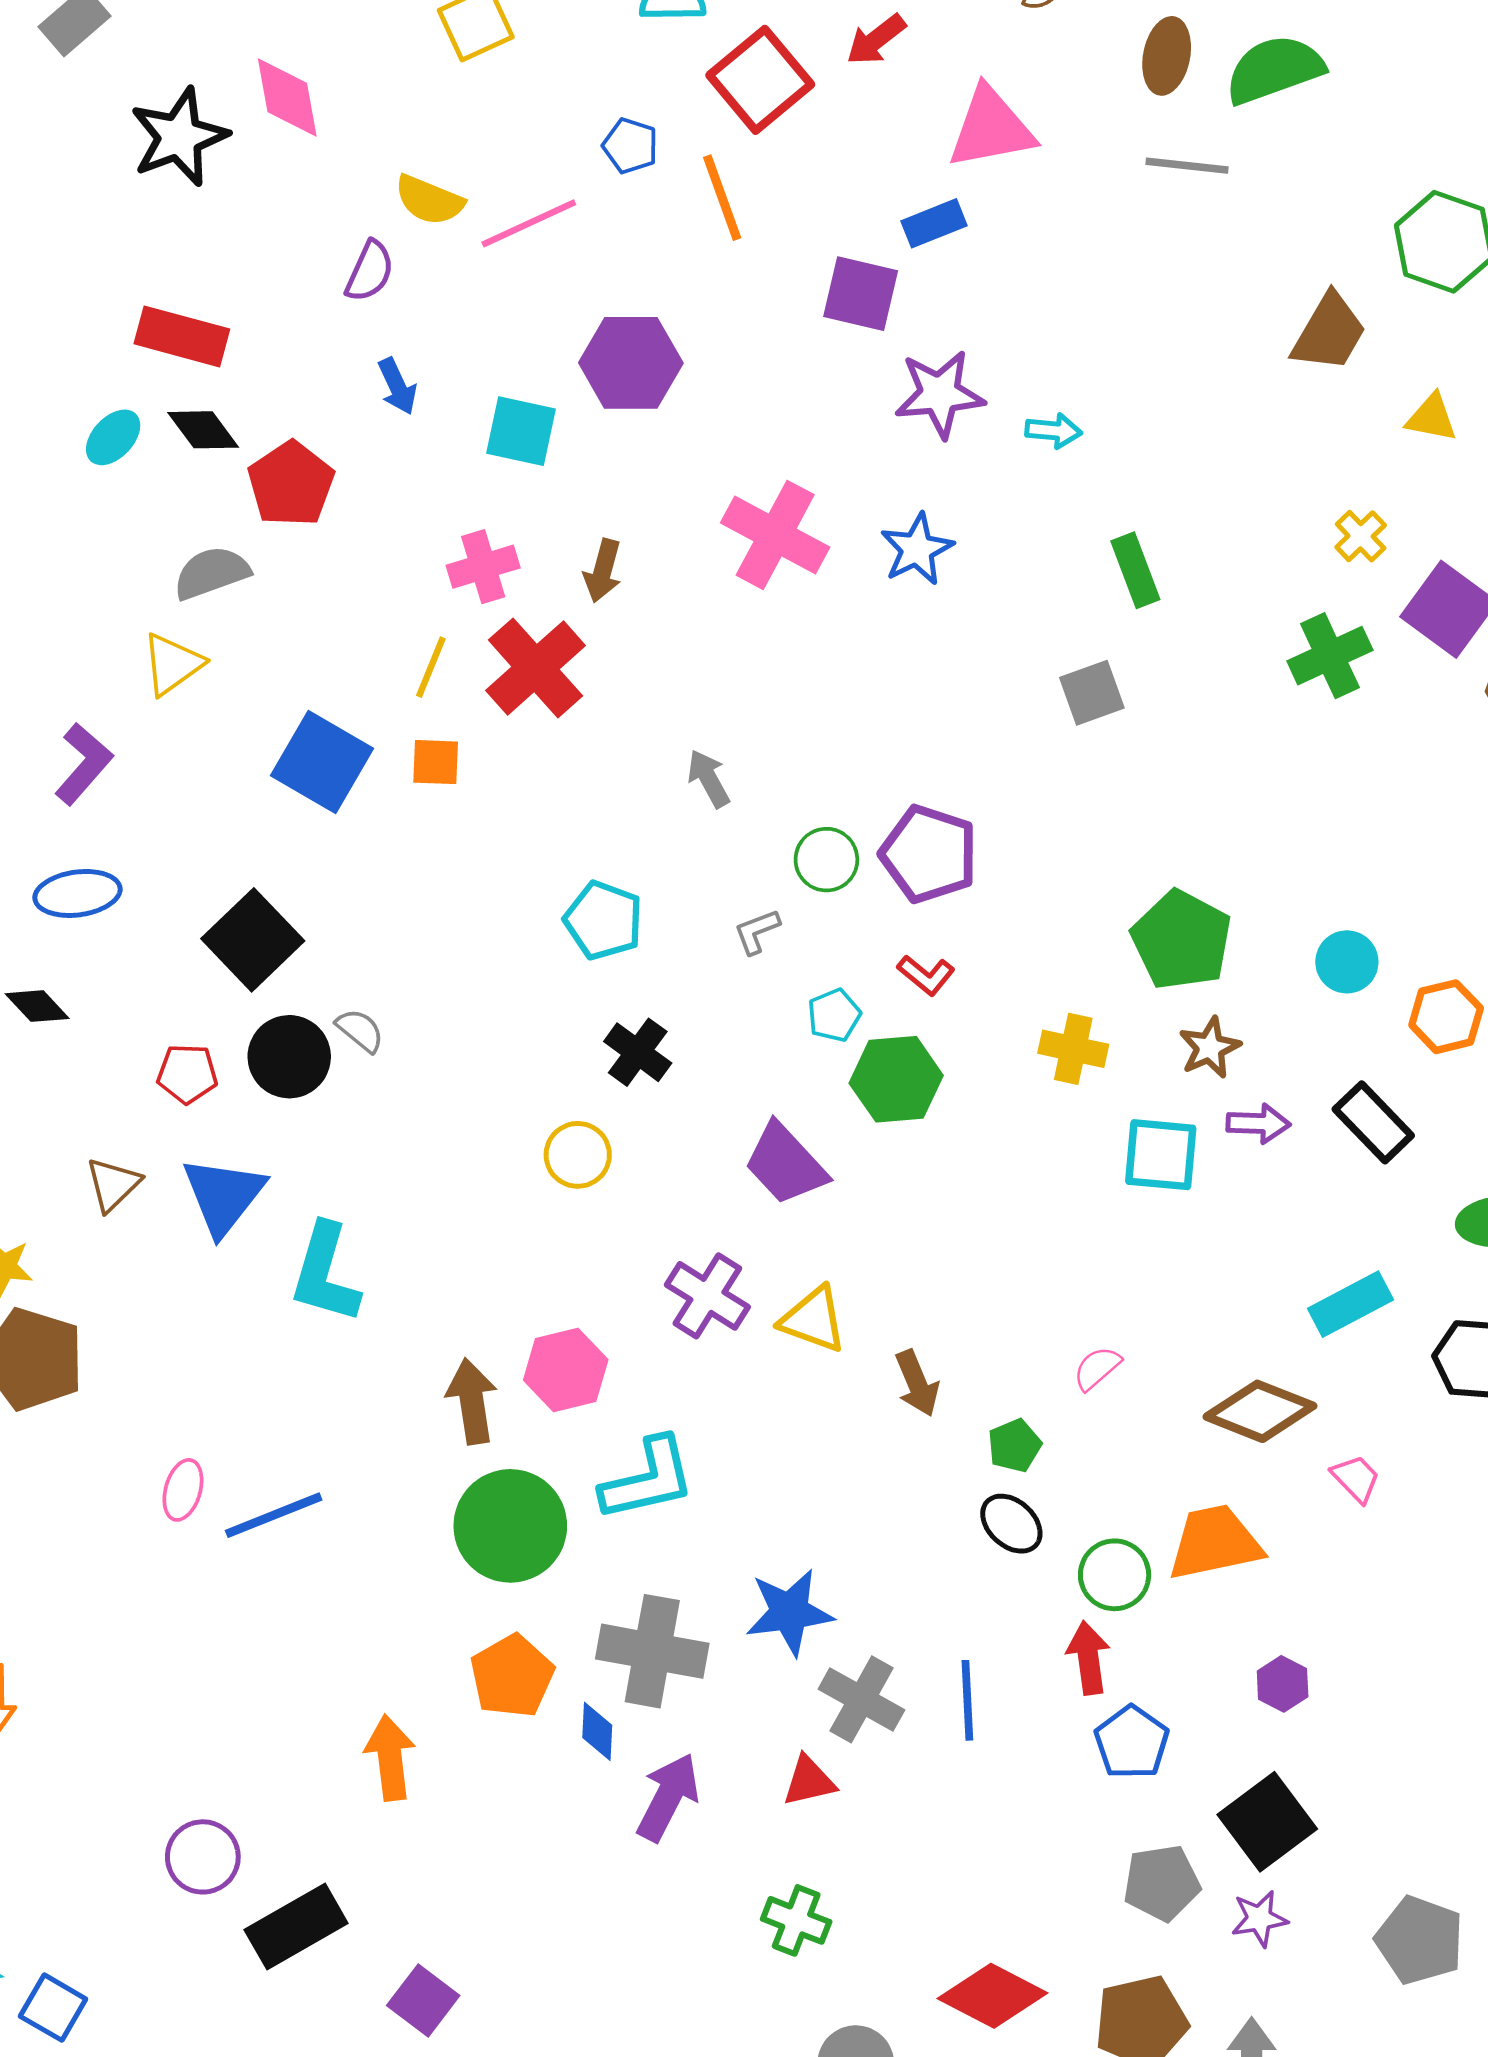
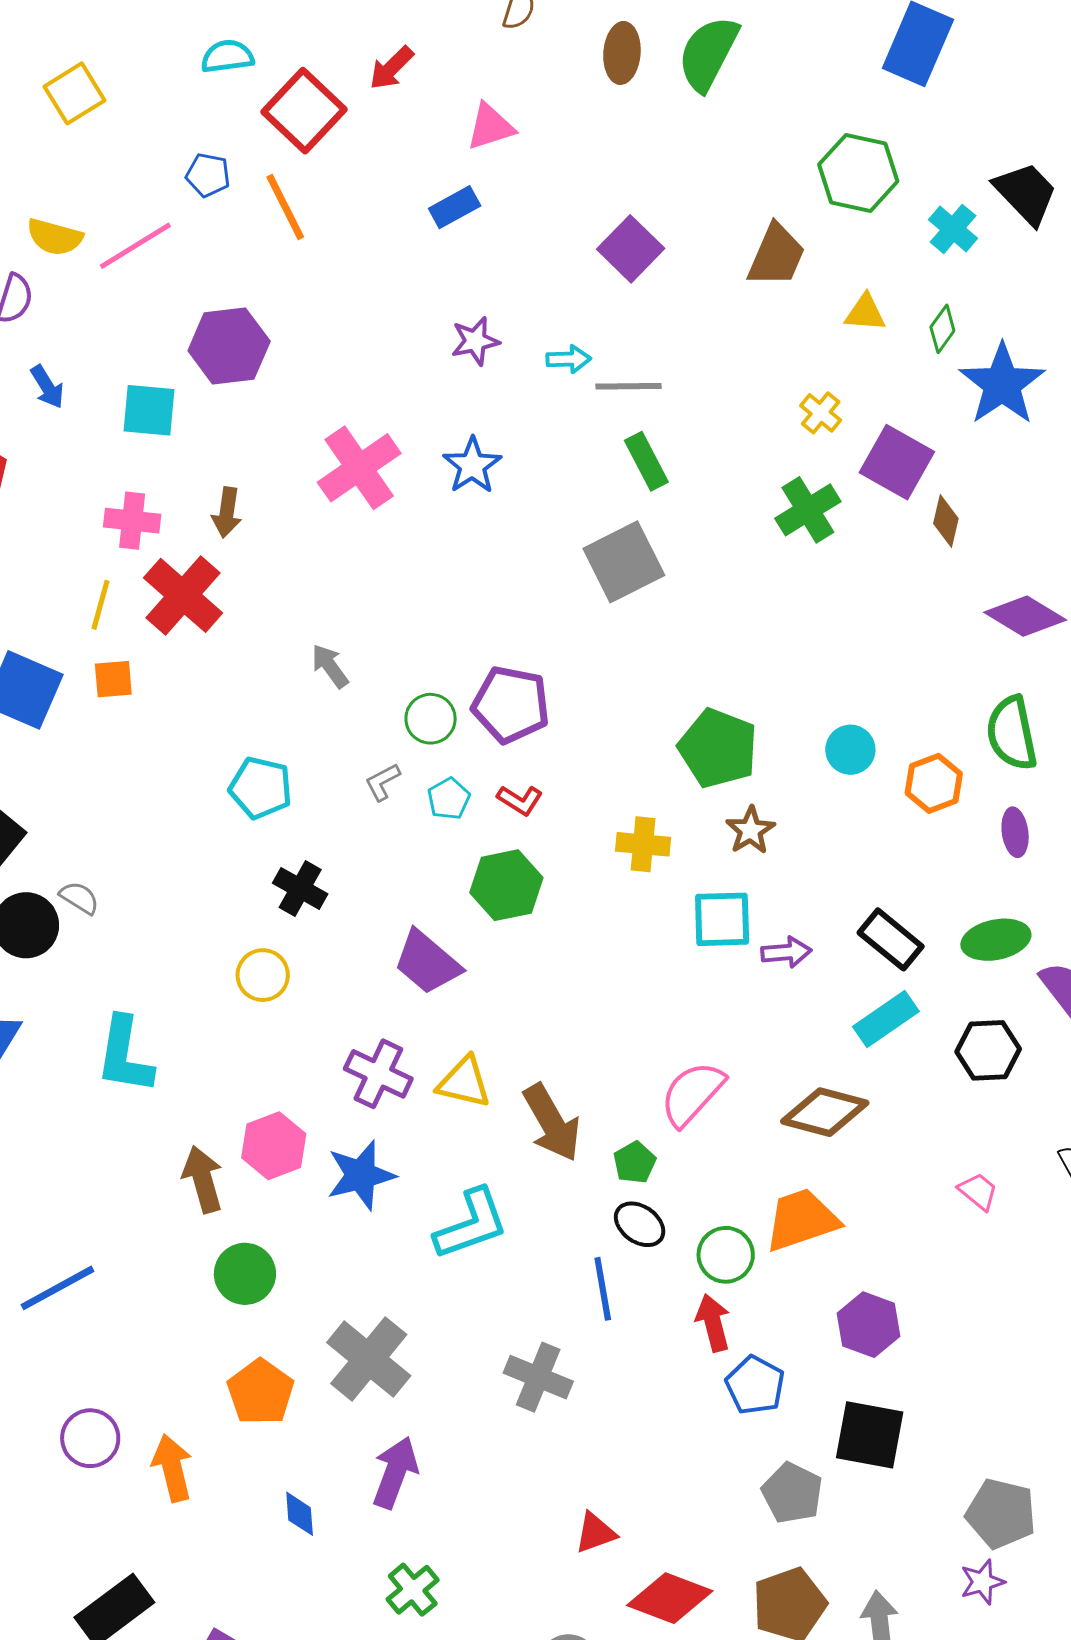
green semicircle: (1274, 69) -> (708, 53), turned -36
pink triangle: (991, 128) -> (490, 127), size x0.7
gray line: (1187, 166) -> (628, 386), moved
purple square: (861, 294) -> (631, 249), moved, turned 38
purple star: (940, 394) -> (475, 341), size x0.7
pink cross: (775, 535) -> (359, 468), turned 34
pink cross: (483, 567) -> (132, 521), turned 30
gray square: (1092, 693) -> (624, 562), size x1.5
cyan pentagon: (834, 1015) -> (449, 799), moved
black rectangle: (1373, 1122) -> (891, 939), moved
purple arrow: (1258, 1124) -> (786, 952), moved
cyan L-shape: (325, 1273) -> (125, 1055), moved
pink semicircle: (1097, 1368) -> (692, 1094), size x1.8
brown arrow: (917, 1383) -> (552, 1123), size x1.5
cyan L-shape: (648, 1479) -> (471, 1224), moved
pink trapezoid: (1356, 1479) -> (978, 1191), moved
green circle: (510, 1526) -> (245, 1274), size x0.7
blue star: (789, 1612) -> (361, 1175), moved
gray cross: (652, 1651) -> (369, 1359), turned 36
purple hexagon: (1283, 1684) -> (869, 1325), size x1.5
blue line: (967, 1700) -> (603, 1289), moved
blue diamond: (597, 1731) -> (300, 1514), moved
red triangle: (809, 1781) -> (595, 1533), moved
black square: (1267, 1822) -> (870, 1435), turned -36
purple circle: (203, 1857) -> (90, 1438), moved
gray pentagon: (1162, 1883) -> (792, 1493), turned -30
purple star: (1259, 1919) -> (982, 1582), moved
green cross: (796, 1920) -> (413, 1590), moved, turned 36

